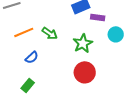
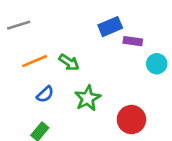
green star: (83, 43) -> (88, 98), moved
red circle: (85, 72) -> (131, 119), moved

